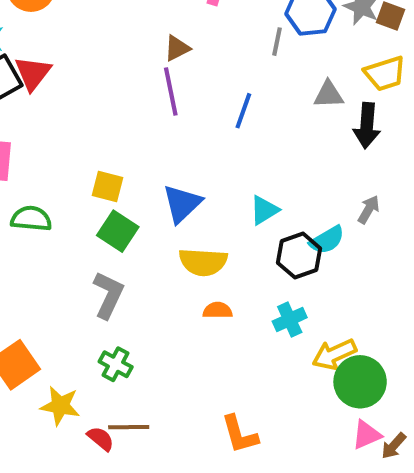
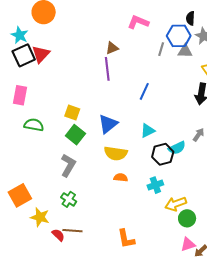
gray triangle: (329, 95) -> (185, 51), moved
blue line: (243, 111) -> (144, 91), moved
green circle: (360, 382) -> (187, 218), size x0.7

